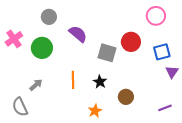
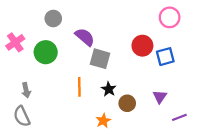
blue square: (162, 52) -> (165, 57), moved
gray square: (107, 53) -> (100, 59), moved
purple triangle: (172, 72) -> (160, 97), moved
gray arrow: (36, 85) -> (26, 90), moved, turned 120
brown circle: (126, 97) -> (127, 103), moved

